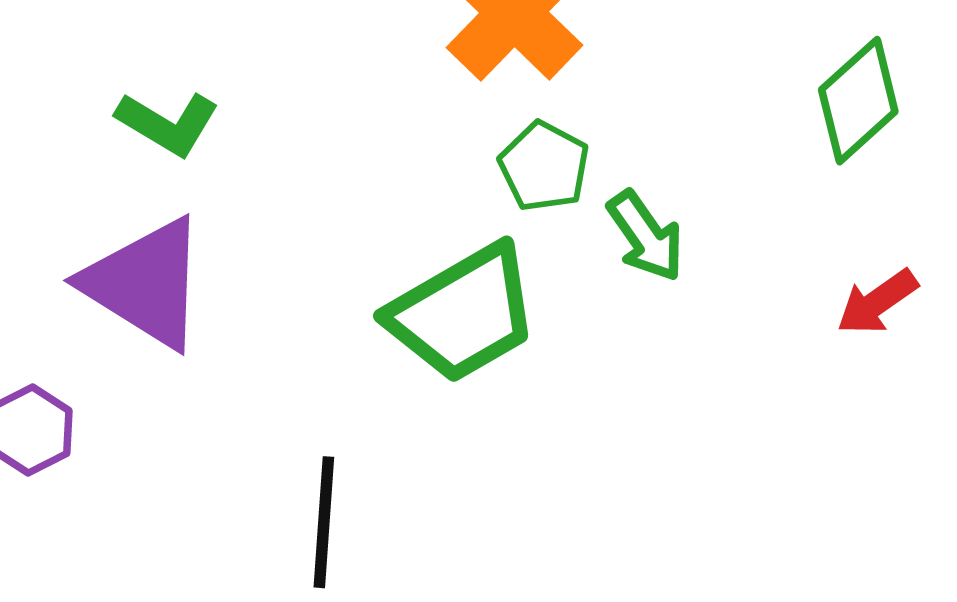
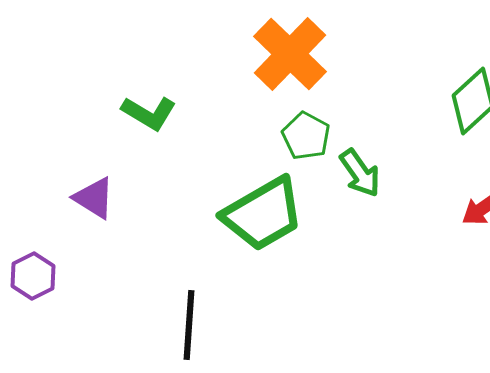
green L-shape: (168, 123) -> (149, 113), moved
purple triangle: (145, 283) -> (94, 198), size x0.6

